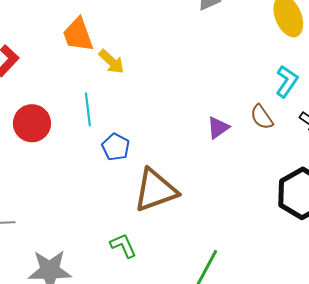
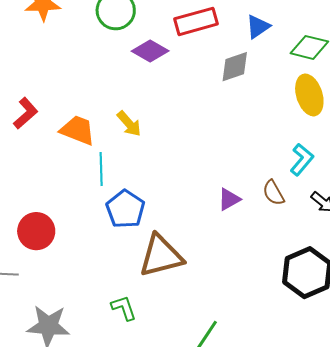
orange trapezoid: (78, 35) -> (78, 130), moved, turned 126
red circle: (32, 123) -> (36, 231), moved
blue pentagon: (116, 147) -> (125, 209), size x1.4

